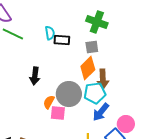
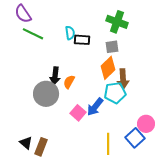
gray circle: (69, 94) -> (46, 94), moved
orange semicircle: (49, 102) -> (69, 82), moved
blue arrow: (101, 112) -> (95, 107), moved
pink square: (58, 113) -> (78, 113), turned 35

